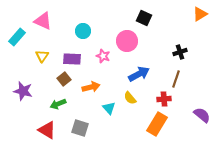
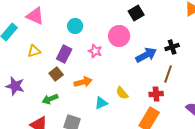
black square: (144, 18) -> (136, 13), turned 35
yellow triangle: (42, 56) -> (34, 51), turned 40
purple rectangle: (72, 59) -> (64, 54), turned -66
blue arrow: (139, 74) -> (146, 55), moved
cyan triangle: (109, 108) -> (101, 103), turned 48

